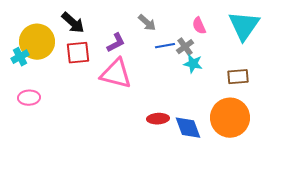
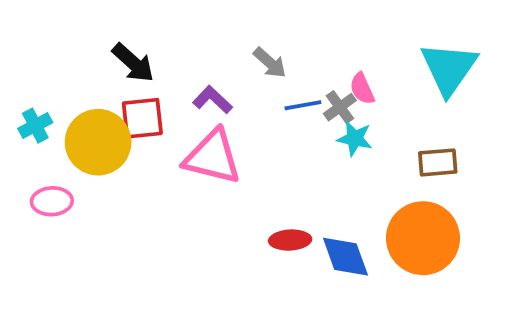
pink semicircle: (199, 26) -> (362, 89), moved
yellow circle: (37, 42) -> (98, 142), moved
purple L-shape: (116, 43) -> (213, 100), turned -110

